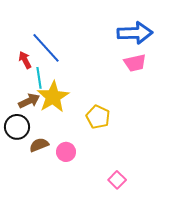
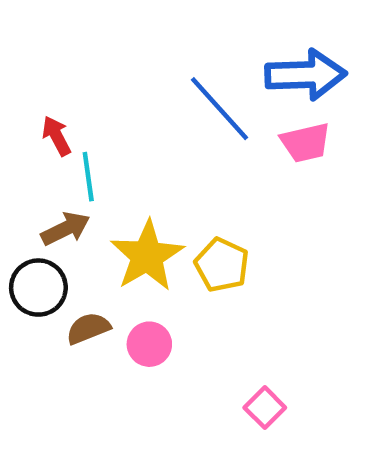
blue line: (46, 48) -> (220, 109), moved
yellow star: (53, 97) -> (147, 256), moved

